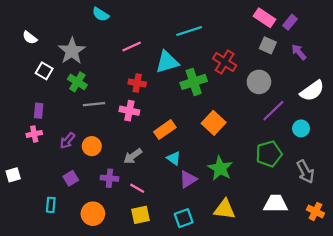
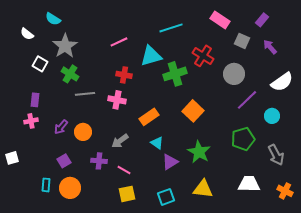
cyan semicircle: (101, 14) -> (53, 19), moved
pink rectangle: (264, 18) -> (220, 20), moved
orange circle: (93, 214) -> (70, 188), moved

